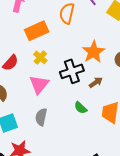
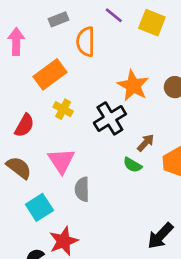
brown arrow: (96, 82) -> (146, 143), moved
pink triangle: (39, 85) -> (61, 161), moved

